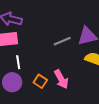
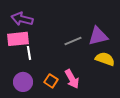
white line: (18, 62) -> (29, 53), moved

